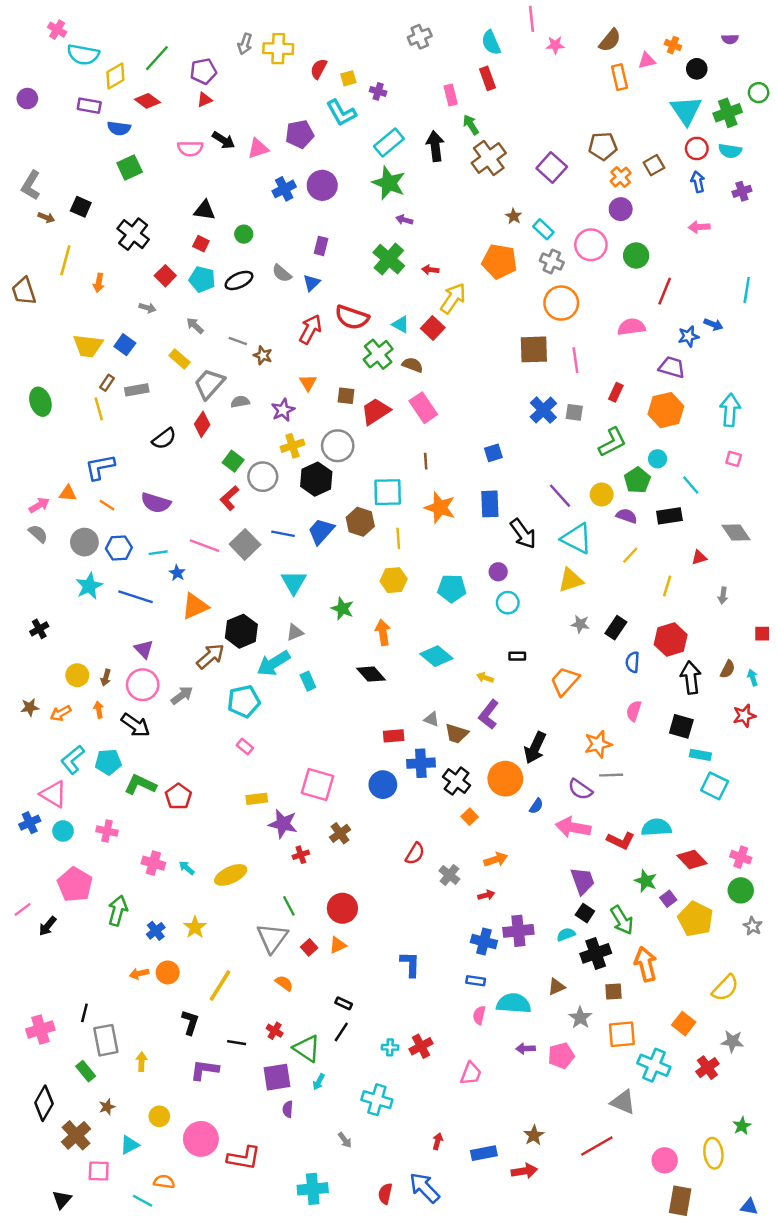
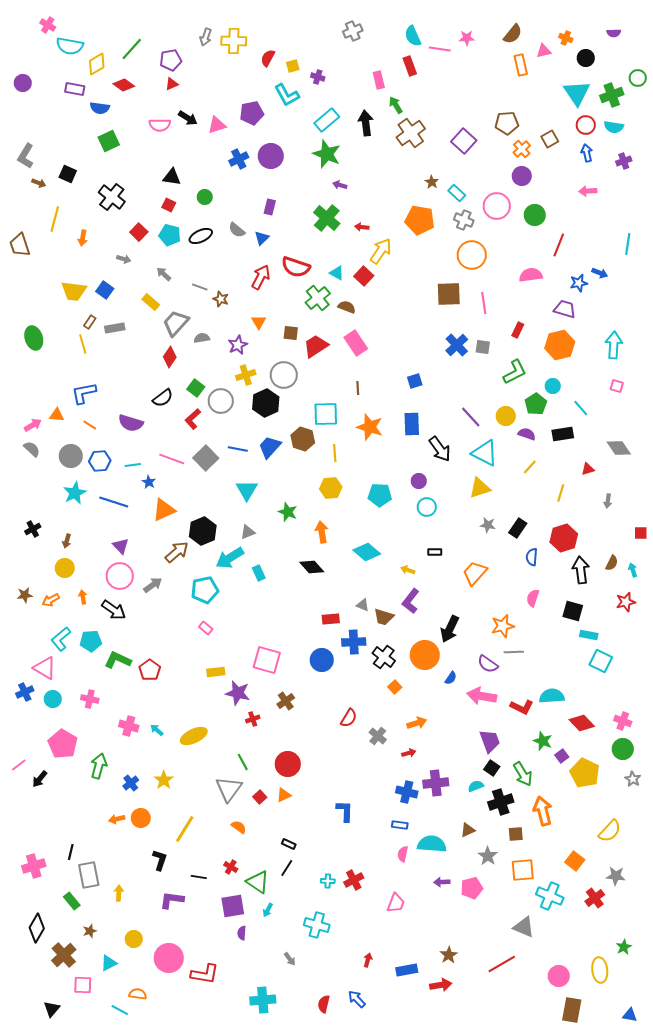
pink line: (531, 19) -> (440, 49), moved, turned -75
black semicircle: (164, 439) -> (163, 398), moved
brown arrow: (106, 678) -> (67, 541), moved
blue arrow: (424, 1188) -> (357, 999), size x0.7

